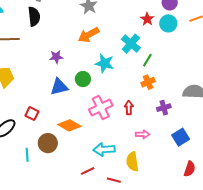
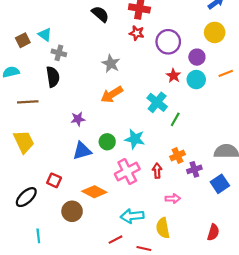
cyan star: (104, 63) -> (135, 139), moved
orange cross: (148, 82) -> (178, 156), moved
blue square: (181, 137) -> (220, 184), moved
cyan line: (27, 155) -> (38, 236), moved
red semicircle: (190, 169) -> (213, 232), moved

